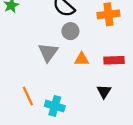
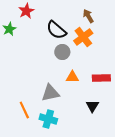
orange cross: (108, 14) -> (83, 37), moved, turned -30
gray triangle: (48, 52) -> (50, 93), moved, turned 42

